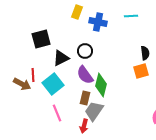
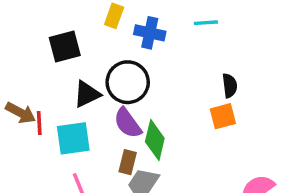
black square: (41, 39) -> (65, 46), moved
black circle: (85, 51) -> (128, 82), size x1.6
brown arrow: (22, 84) -> (21, 113), moved
cyan square: (53, 84) -> (73, 138), turned 30

